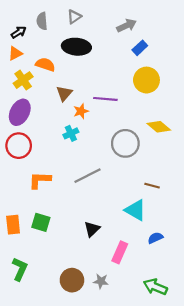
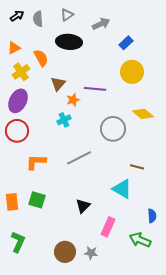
gray arrow: (126, 26) -> (101, 24), moved
black arrow: (19, 32) -> (17, 16), moved
orange semicircle: (45, 64) -> (41, 58), turned 42
blue semicircle: (155, 238) -> (152, 216), moved, turned 112
green arrow: (155, 287) -> (140, 240), moved

